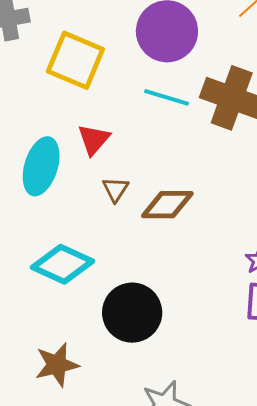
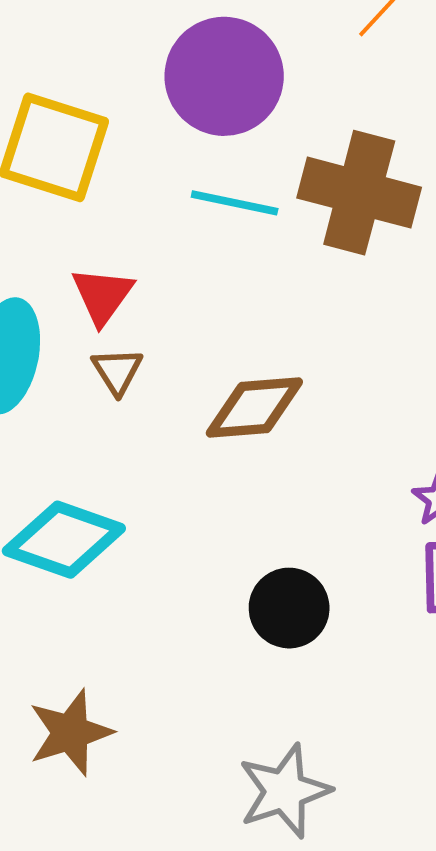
brown triangle: (115, 189) -> (117, 371), moved
black circle: (132, 313) -> (289, 608), moved, size x0.7

